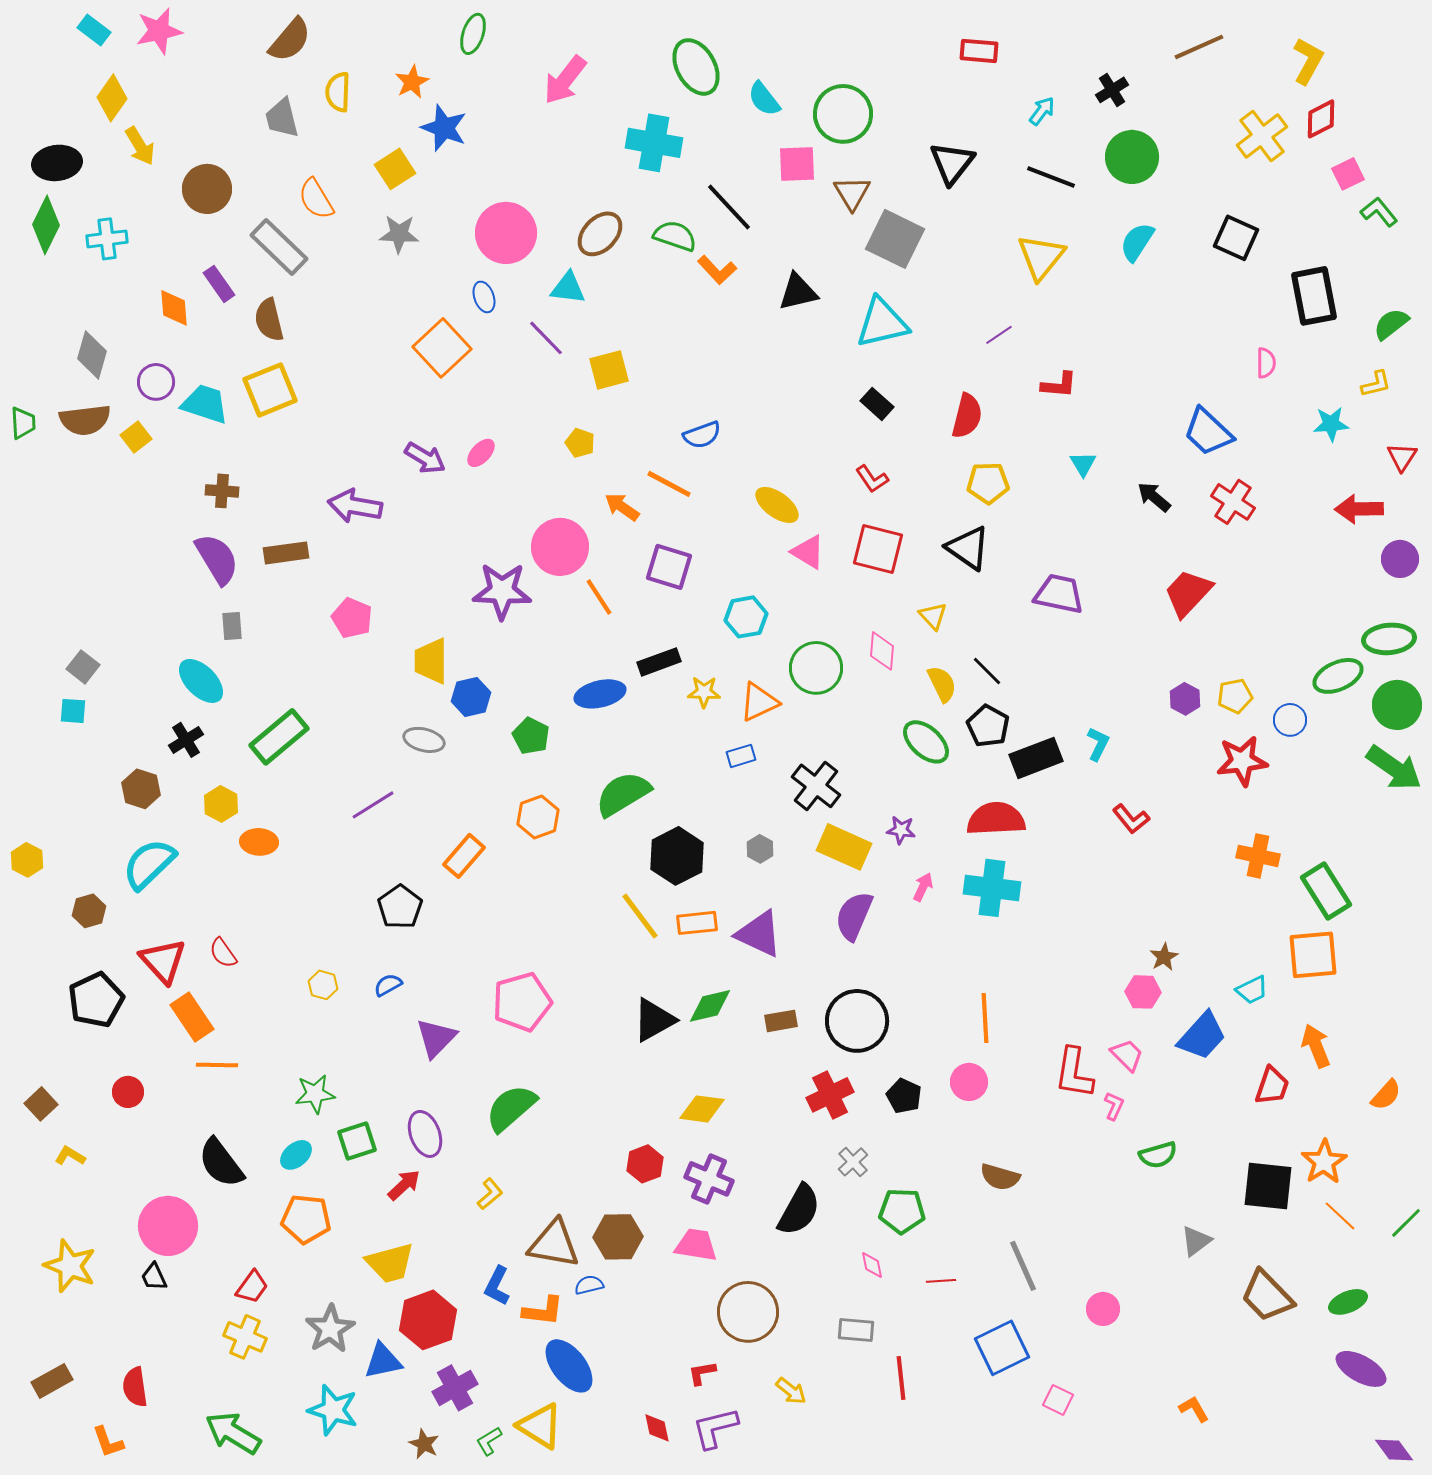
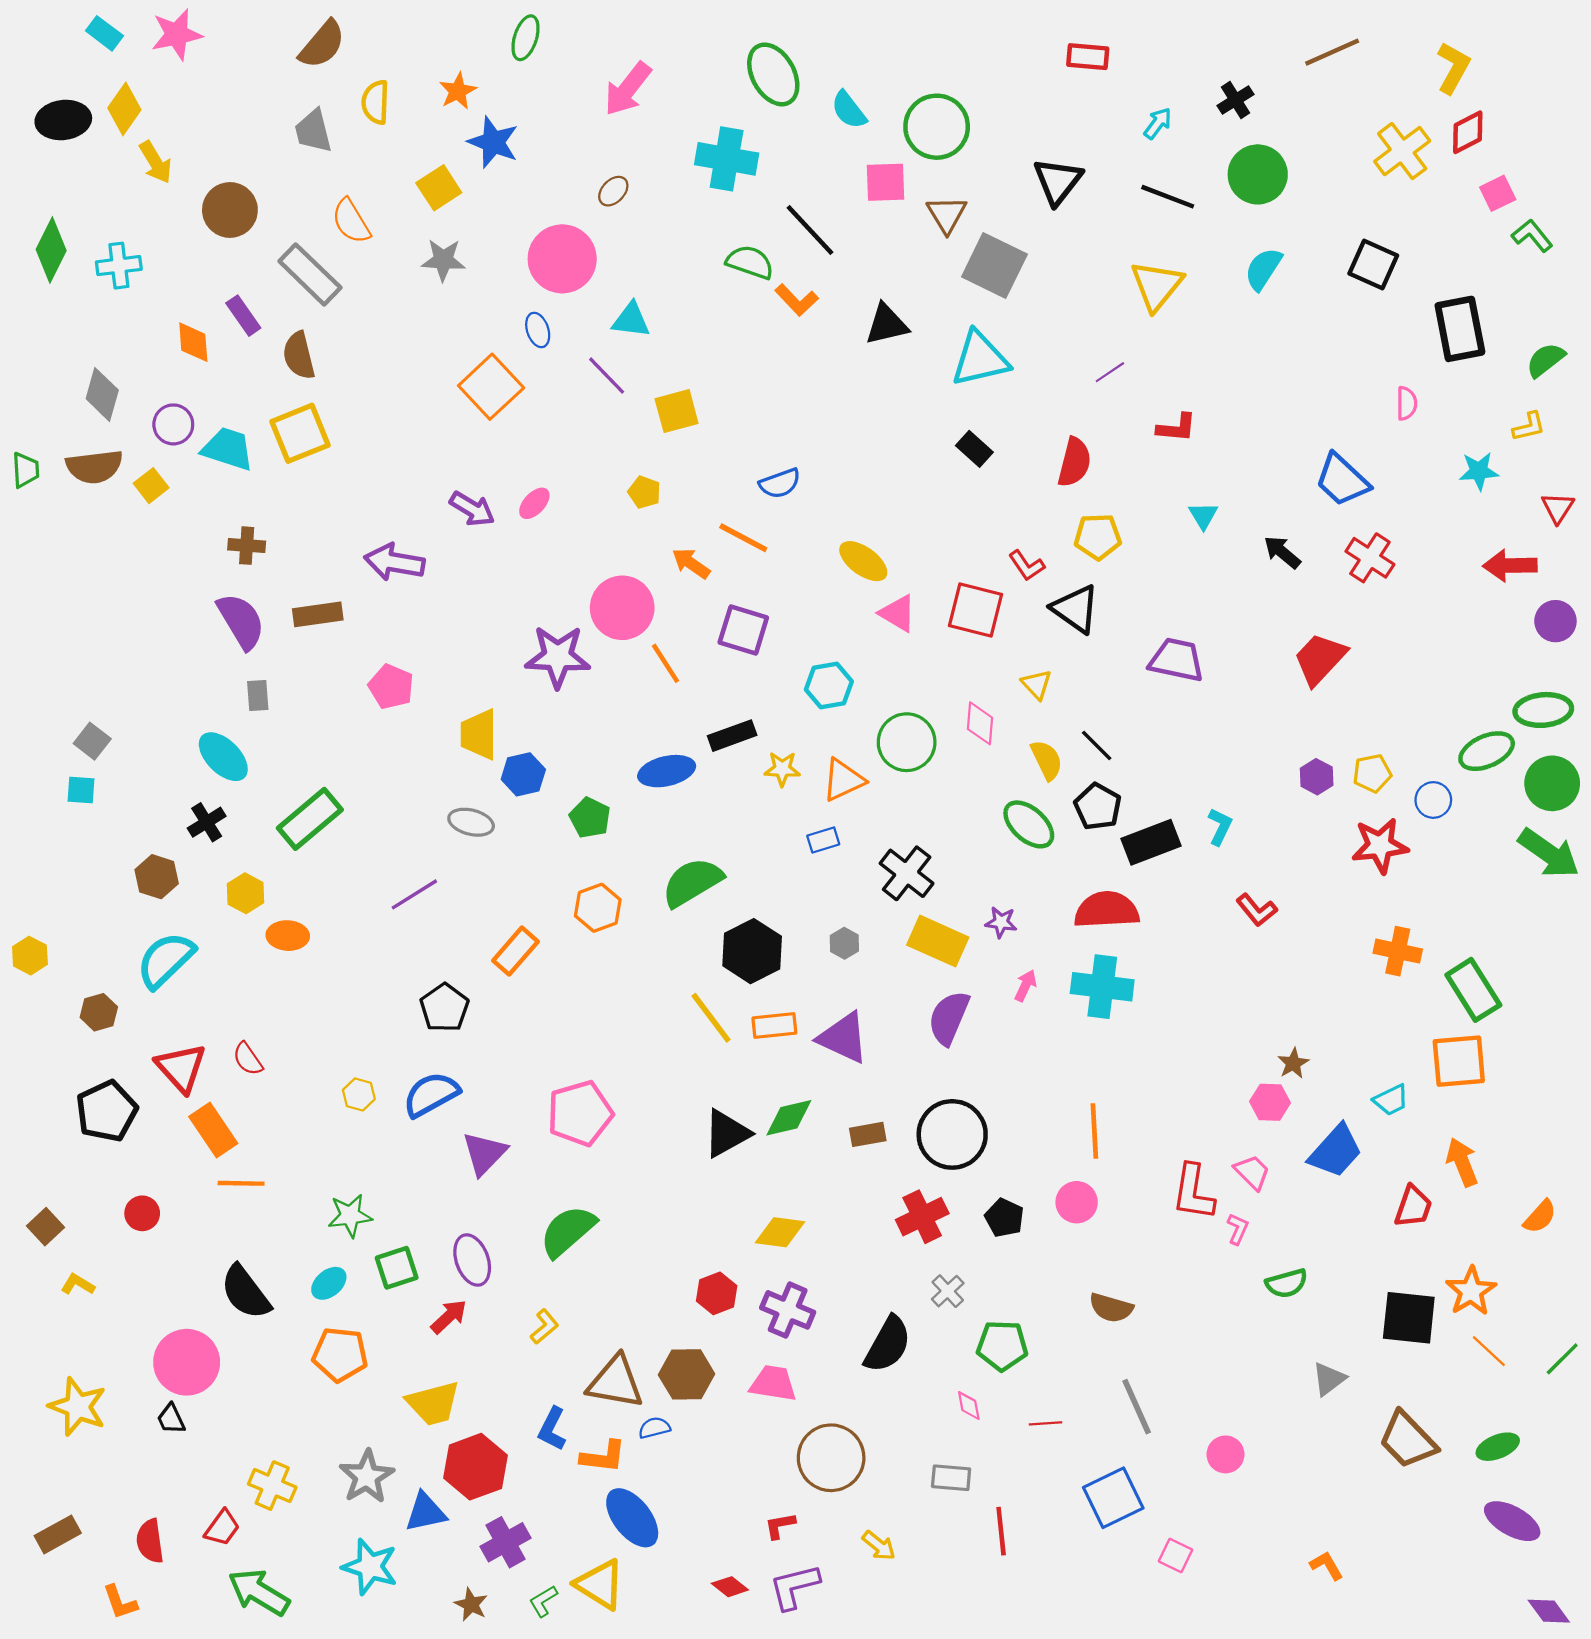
black ellipse: (57, 163) -> (63, 120), moved
brown ellipse: (600, 234) -> (613, 191), moved, size x0.6
red L-shape: (872, 479) -> (1027, 566), moved
blue semicircle: (388, 985) -> (431, 1094), size x1.8
red trapezoid: (252, 1287) -> (222, 1528), moved
red diamond: (657, 1428) -> (730, 1587), turned -40

